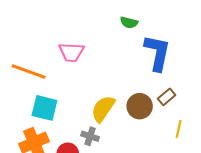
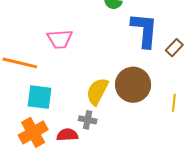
brown rectangle: (167, 97) -> (174, 48), moved
brown circle: (140, 106) -> (133, 85), size x1.4

